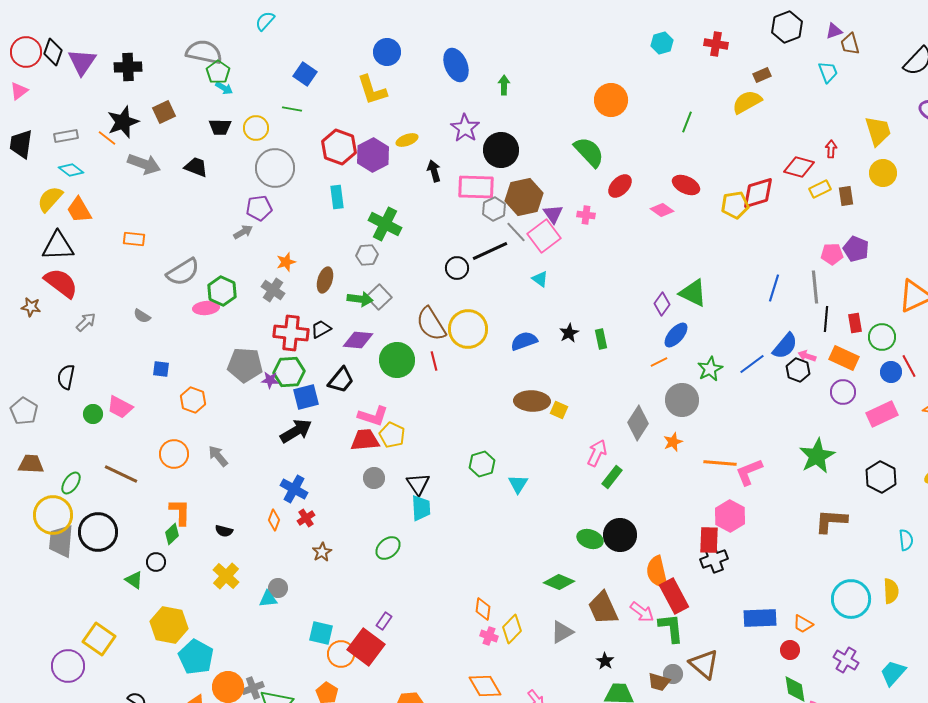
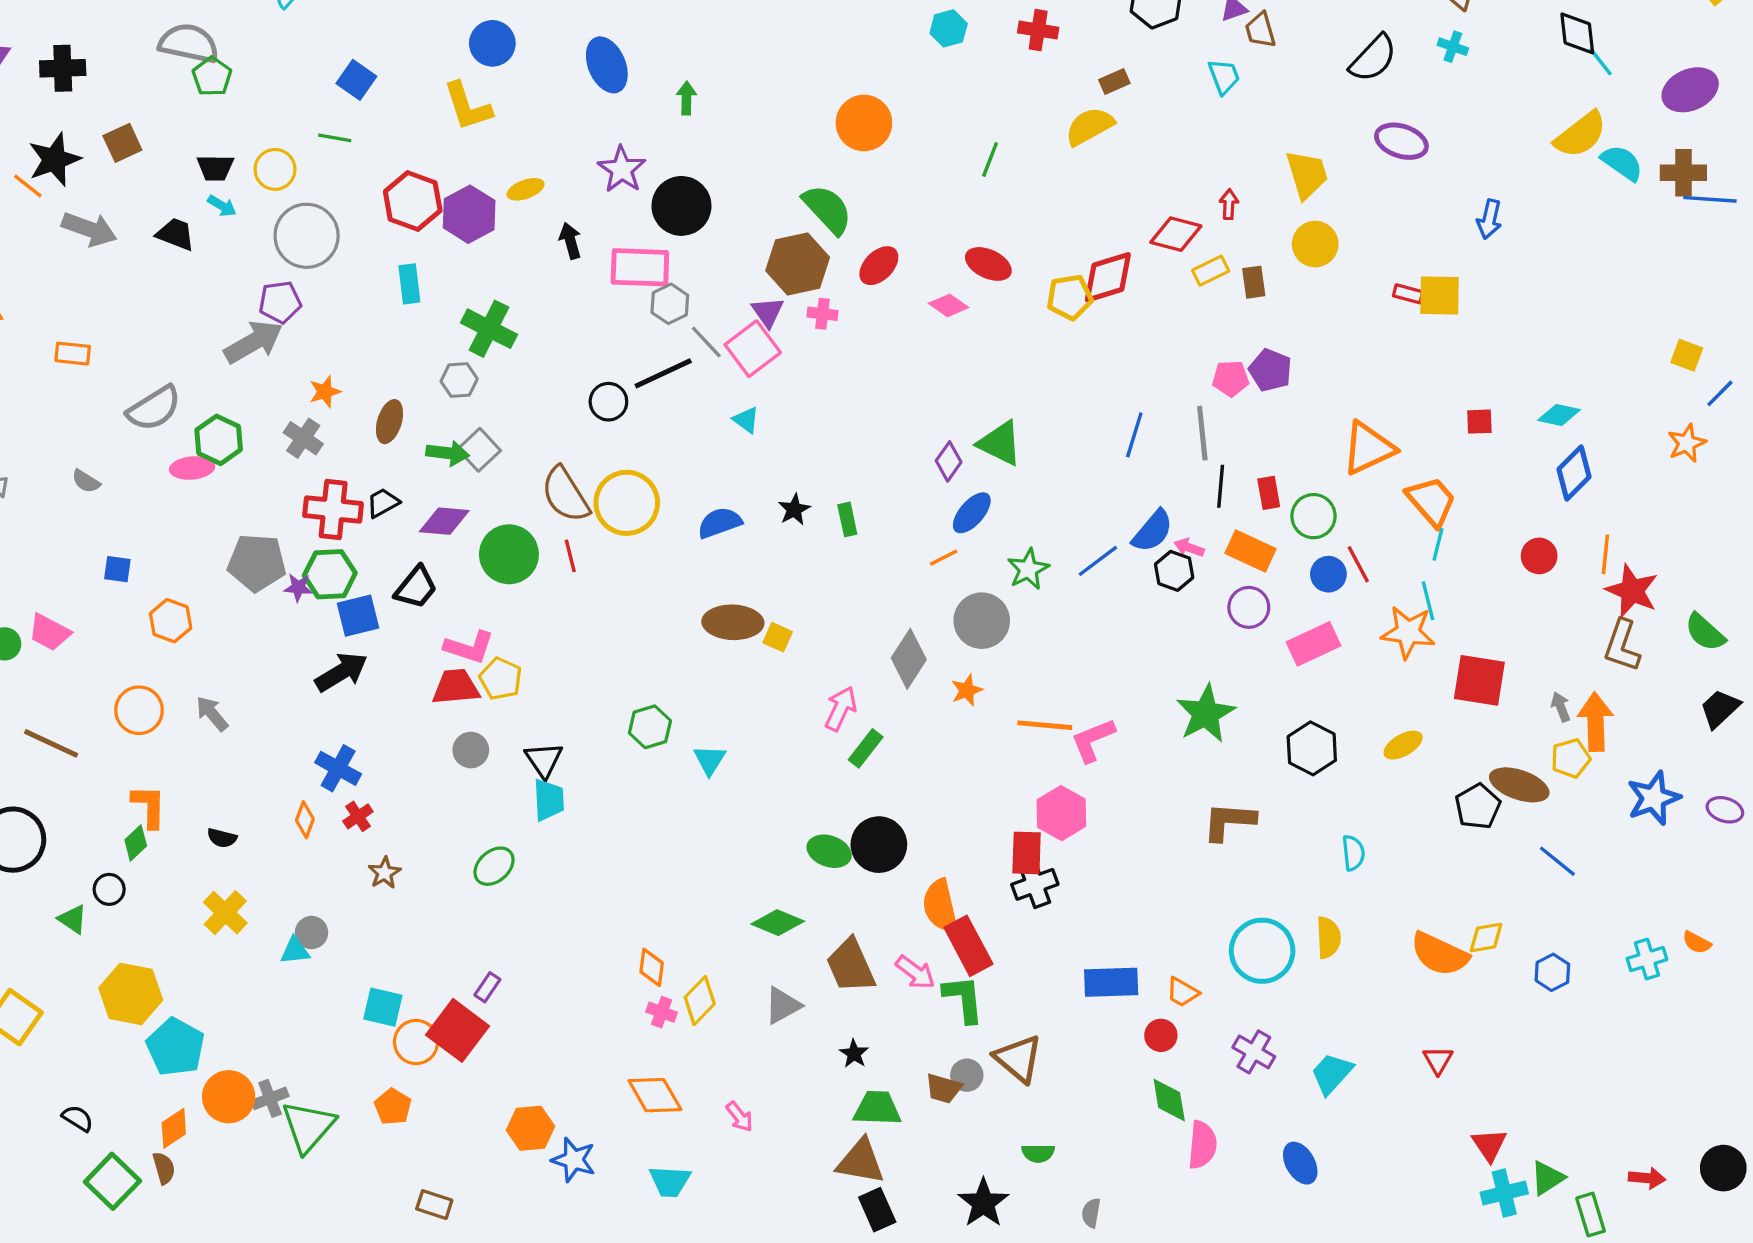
cyan arrow: (224, 88) -> (222, 206), moved
brown hexagon: (524, 197) -> (798, 264), moved
gray arrow: (243, 232) -> (253, 342), size x1.8

